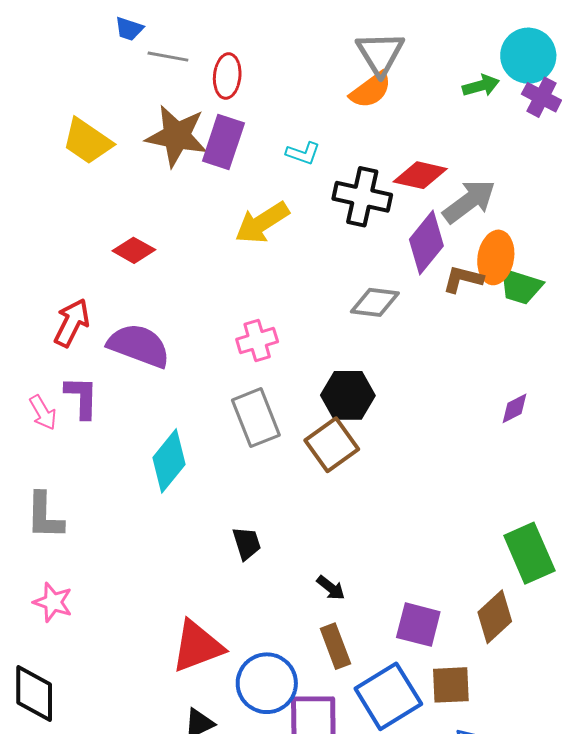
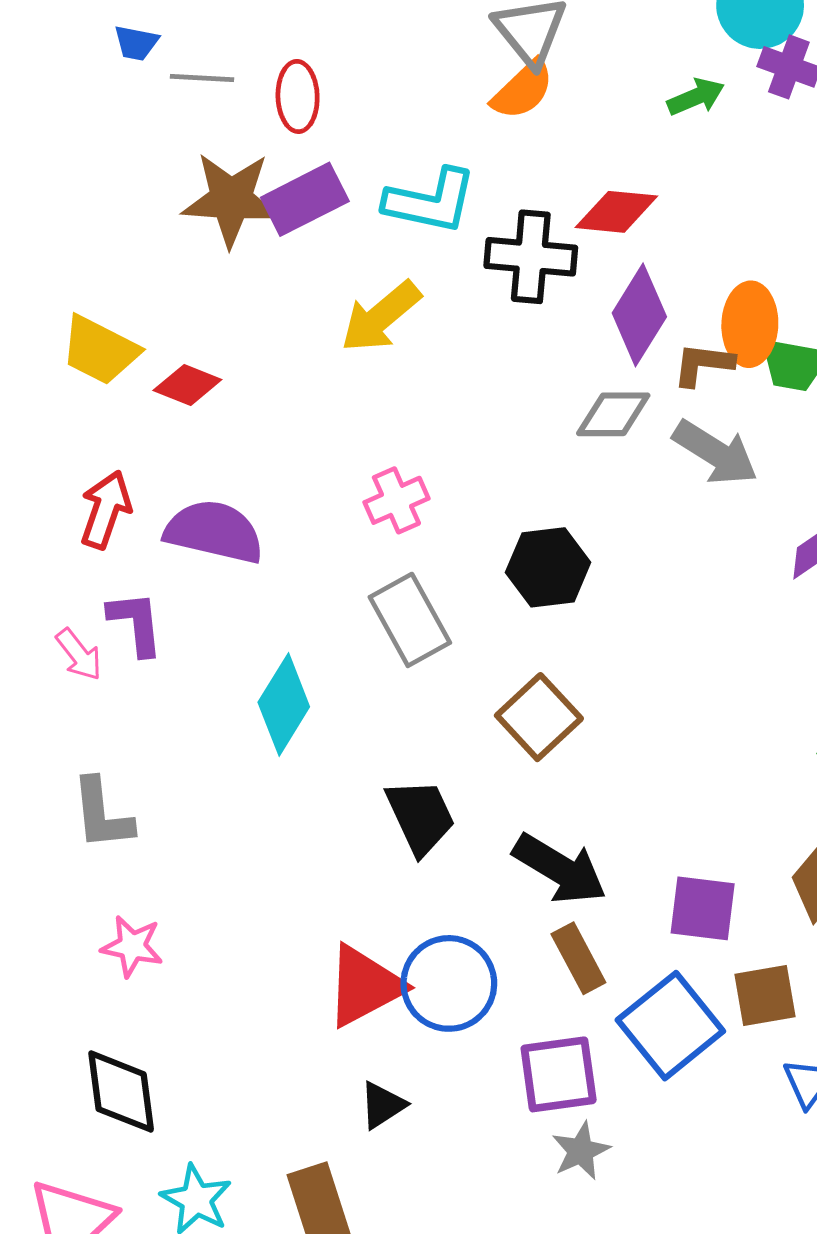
green arrow: (481, 86) -> (696, 97), moved
yellow trapezoid: (87, 141) -> (100, 350), moved
purple rectangle: (223, 142) -> (305, 199), turned 52
cyan L-shape: (303, 153) -> (430, 201), size x1.8
gray arrow: (469, 201) -> (715, 453), moved, turned 76
gray diamond: (375, 302) -> (613, 414), moved
brown square: (332, 445) -> (539, 717), moved
black trapezoid: (247, 543) -> (420, 817), size x1.5
black arrow: (331, 588) -> (560, 869), size x2.0
blue circle: (267, 683) -> (449, 983), moved

